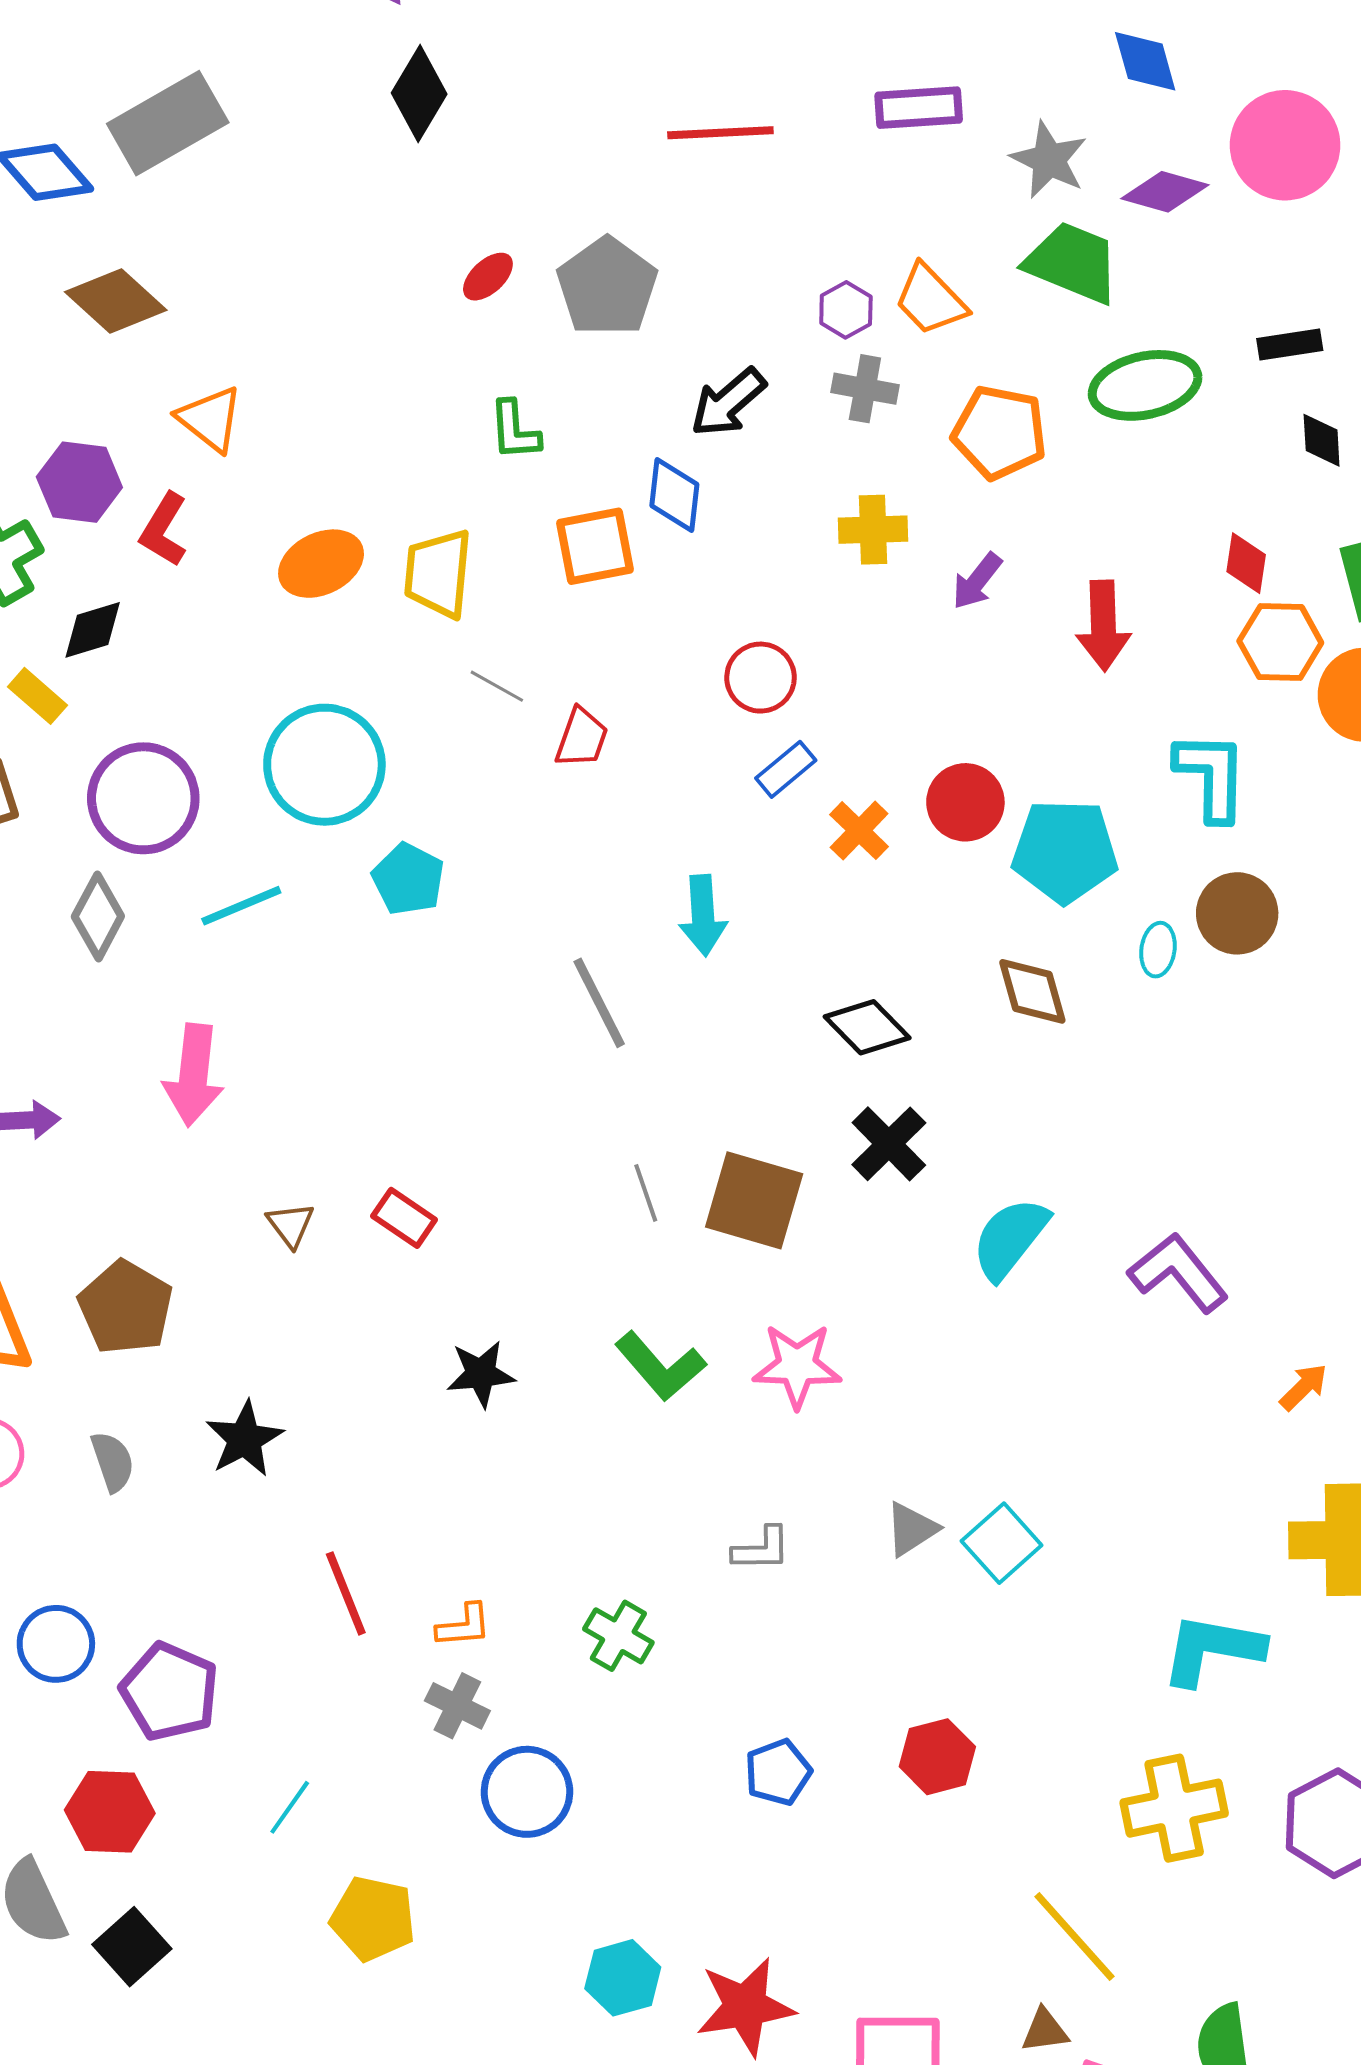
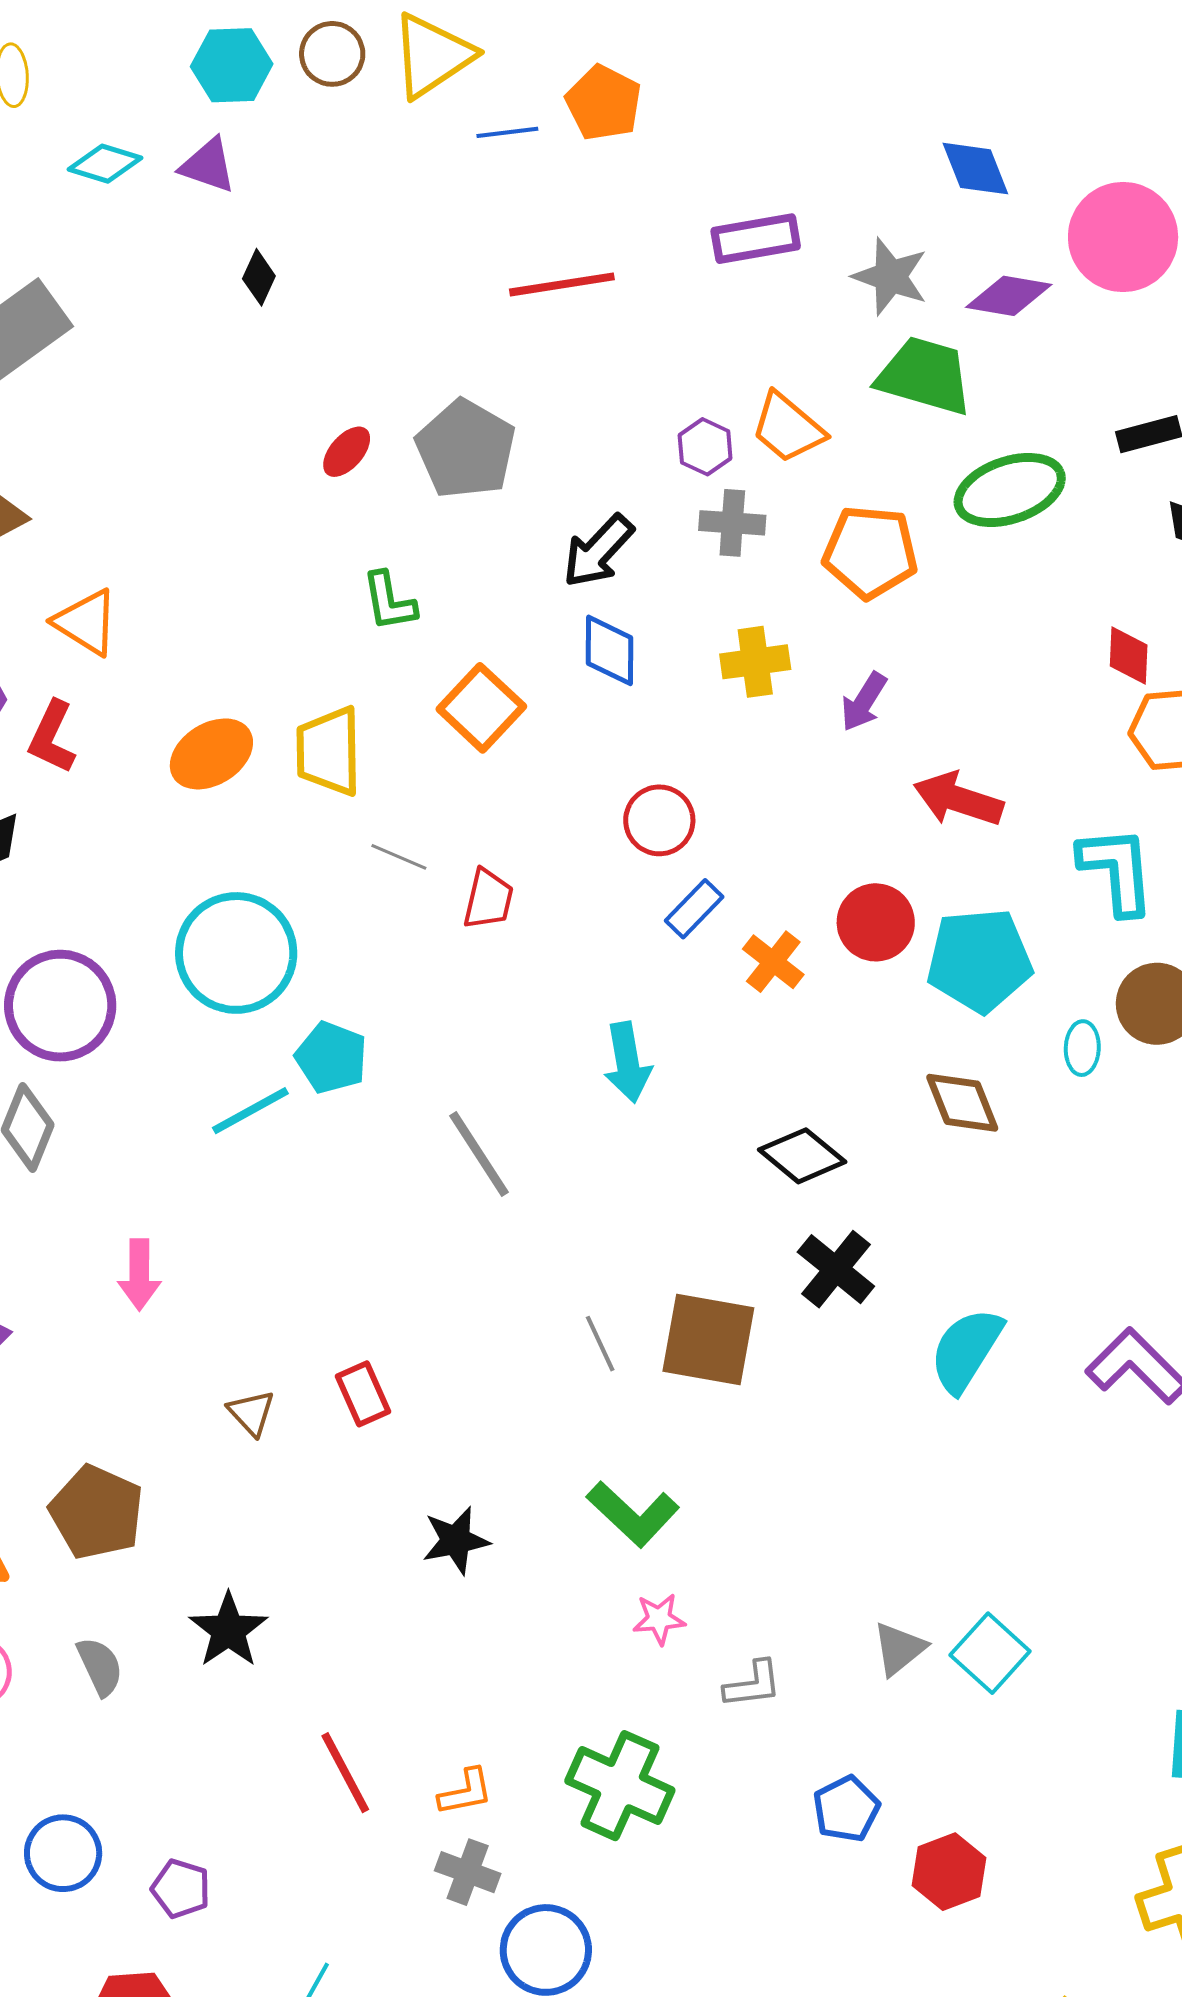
black diamond: (419, 93) -> (259, 277), size x0.6
blue diamond: (674, 495) -> (610, 650), moved
orange square: (595, 546) -> (481, 708), turned -30
red arrow: (1103, 626) -> (958, 799), moved, turned 116
cyan line: (241, 906) -> (250, 1111), moved
gray line: (599, 1003) -> (479, 1154), moved
pink arrow: (194, 1075) -> (139, 1275), size x0.7
red rectangle: (404, 1218) -> (363, 1394), turned 38
pink star: (797, 1366) -> (659, 1619), moved, size x0.6
green cross: (618, 1636) -> (620, 1786), size x1.5
purple pentagon: (170, 1692) -> (181, 1889), size x0.6
blue pentagon: (778, 1772) -> (846, 1809), moved

